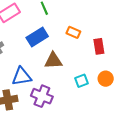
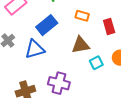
brown triangle: (53, 61) -> (81, 45), moved
blue triangle: (22, 76) -> (35, 49), moved

